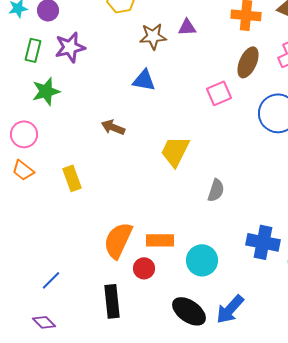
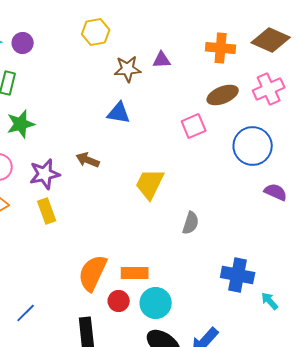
purple star: (70, 47) -> (45, 174), moved
brown ellipse: (248, 62) -> (223, 95), turned 44
cyan circle: (202, 260) -> (156, 303), moved

